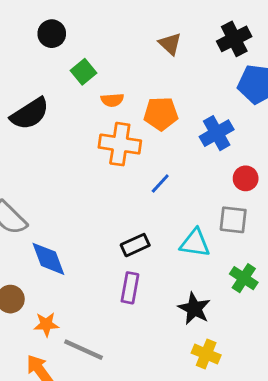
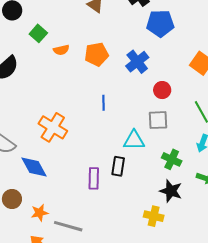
orange cross: (120, 144) -> (53, 127), moved, turned 32
blue line: (160, 184) -> (103, 103), turned -35
black rectangle: (135, 245) -> (118, 166), moved, turned -48
black star: (194, 309) -> (171, 191), moved

